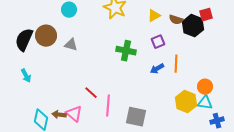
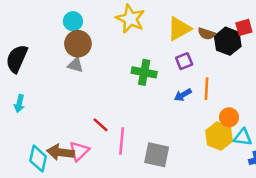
yellow triangle: (154, 16) -> (179, 29), size x1.5
brown circle: (46, 36) -> (78, 44), moved
cyan arrow: (26, 76) -> (19, 104), turned 40
orange circle: (205, 87) -> (229, 117), moved
pink triangle: (74, 114) -> (79, 151), turned 36
brown arrow: (59, 115) -> (60, 152), size x1.5

